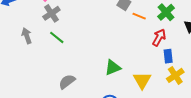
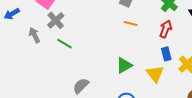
orange line: (139, 16) -> (131, 23), moved
gray arrow: (27, 36) -> (35, 35), moved
blue rectangle: (168, 56) -> (166, 54), moved

